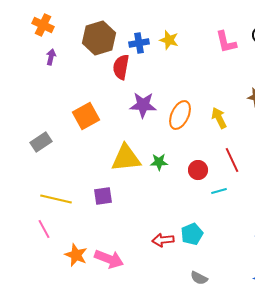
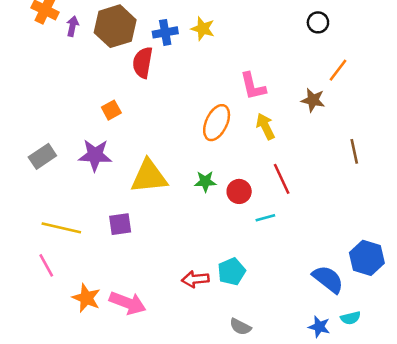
pink L-shape: (226, 42) -> (253, 86), moved
purple arrow: (51, 57) -> (73, 26), moved
purple star: (143, 105) -> (95, 155), moved
orange square: (86, 116) -> (111, 110), moved, size x0.6
green star: (159, 162) -> (205, 181), moved

